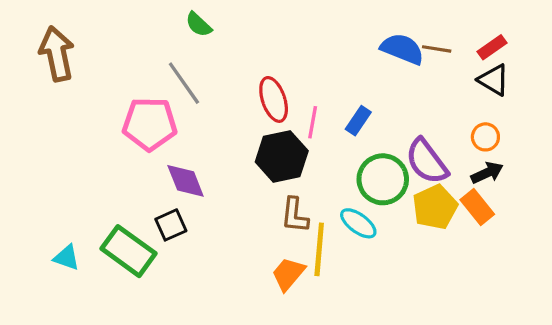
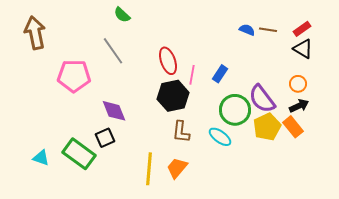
blue semicircle: (402, 49) -> (247, 30), size x0.6
pink pentagon: (150, 124) -> (74, 76), moved
yellow line: (319, 249) -> (149, 169), moved

